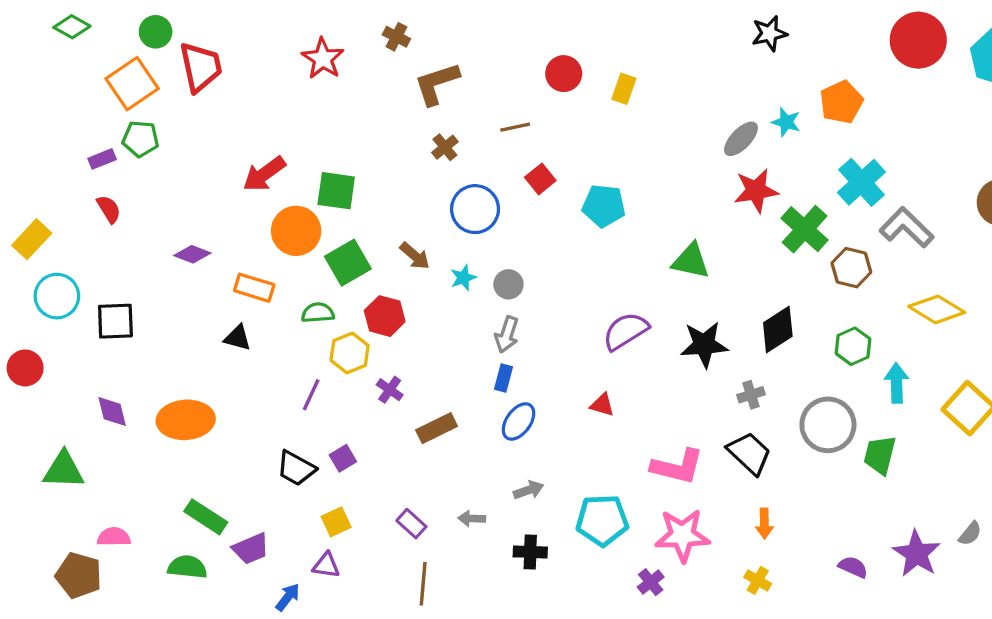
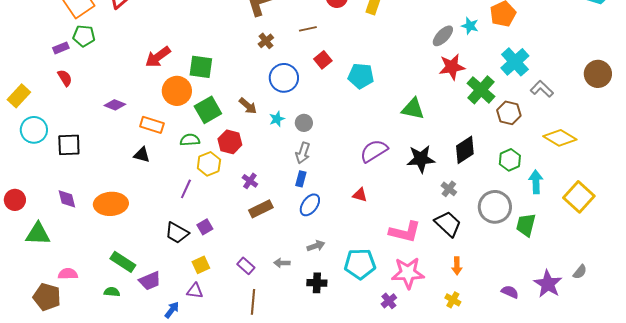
gray L-shape: (907, 227) -> (542, 89), size x0.7
red circle: (25, 368) -> (15, 200), moved
purple cross: (390, 390) -> (250, 181), moved
gray cross: (751, 395) -> (449, 189), turned -35
green semicircle: (187, 567) -> (112, 292), size x0.7

